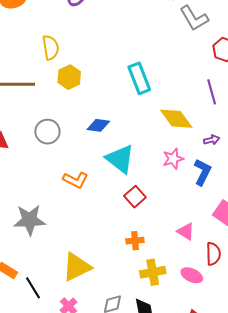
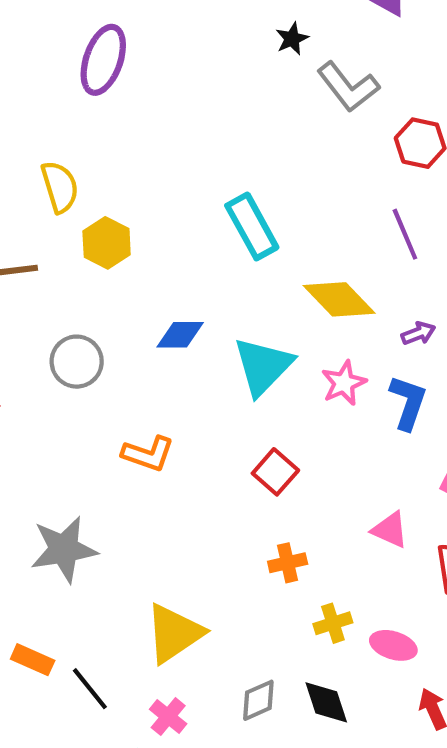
cyan triangle: (120, 159) -> (263, 366), moved, turned 44
yellow cross: (153, 272) -> (333, 623), size x0.7
pink ellipse: (192, 275) -> (393, 645), moved

